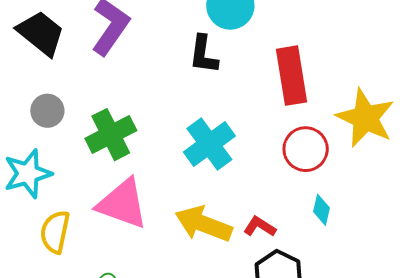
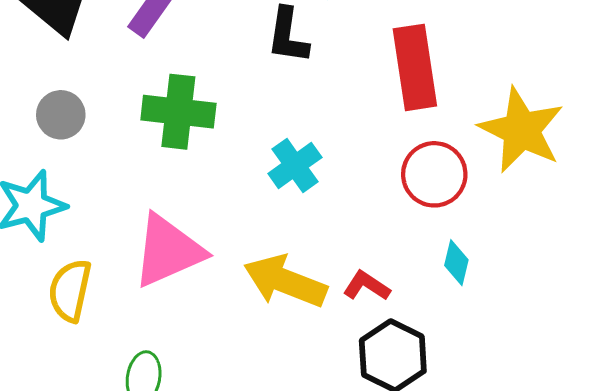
green cross: (111, 135) -> (178, 112), moved, turned 33
cyan cross: (209, 144) -> (295, 165), size x0.7
pink triangle: (122, 204) -> (168, 251), turned -44

